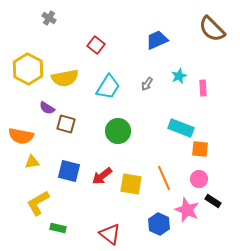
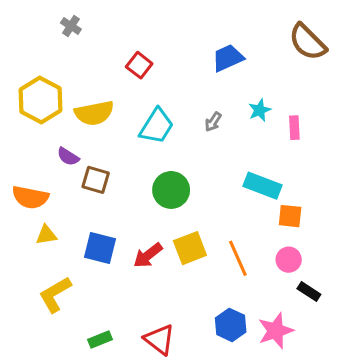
yellow square: (131, 184) -> (190, 248), moved, turned -30
pink star: (187, 210) -> (276, 331), moved, turned 30
green rectangle: (58, 228) -> (100, 339), moved, turned -35

